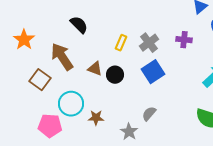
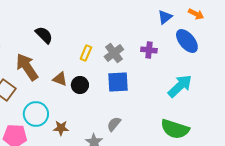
blue square: (153, 72) -> (118, 82), turned 30

